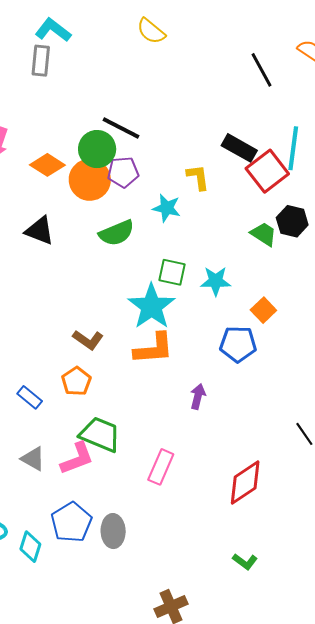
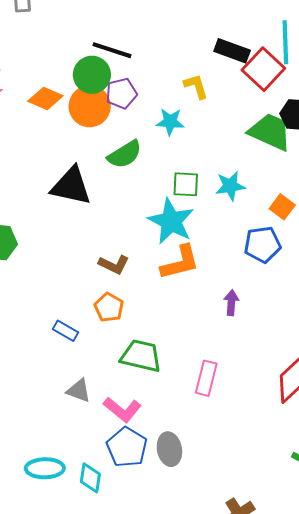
black triangle: (40, 231) -> (71, 186), moved, size x1.4
green trapezoid: (264, 234) -> (270, 132), size x1.6
pink L-shape: (77, 458) -> (122, 410), moved, turned 69

